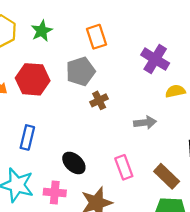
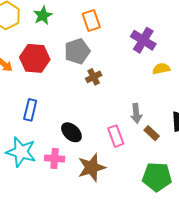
gray arrow: (145, 123) -> (136, 113), moved, turned 90
brown rectangle: (167, 176) -> (152, 133), moved, size x0.7

